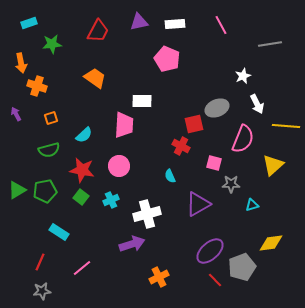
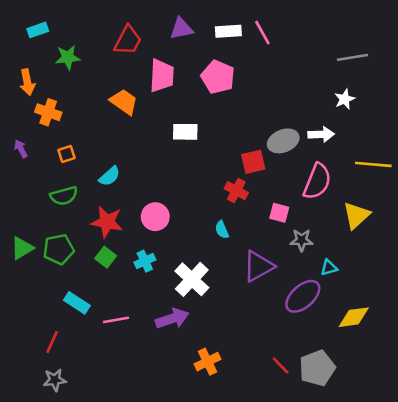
pink line: (221, 25) -> (262, 33), moved
white star: (243, 76) -> (345, 99), moved
white arrow: (257, 104) -> (321, 134), moved, turned -66
pink trapezoid: (124, 125) -> (162, 76), moved
white cross: (147, 214) -> (192, 279), turned -32
purple ellipse: (210, 251) -> (303, 296), moved
gray pentagon: (242, 267) -> (317, 368), moved
pink line: (82, 268) -> (116, 320), moved, turned 30

